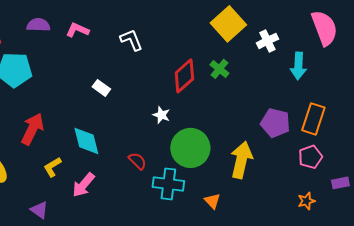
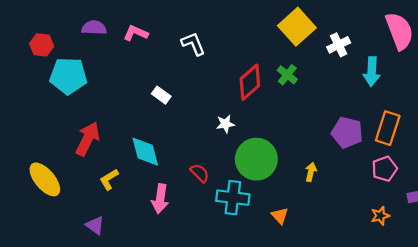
white star: (161, 115) -> (225, 124), turned -30
yellow arrow: (241, 160) -> (311, 172), size x0.5
pink arrow: (83, 185) -> (160, 199), moved, turned -32

